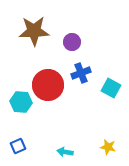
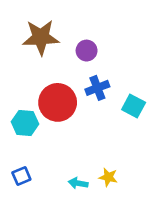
yellow star: (108, 147) -> (108, 177), moved

